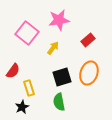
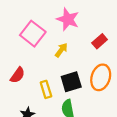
pink star: (59, 20) -> (68, 19), turned 30
yellow rectangle: (29, 88) -> (46, 89), moved

